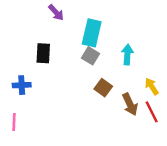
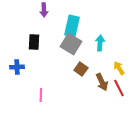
purple arrow: (56, 12) -> (44, 10), turned 40
gray square: (90, 56) -> (71, 44), size x1.5
pink line: (14, 122) -> (41, 95), moved

